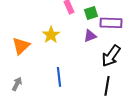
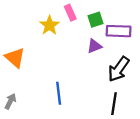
yellow star: (51, 35) -> (49, 25), moved
orange triangle: (21, 46) -> (15, 58), turned -36

